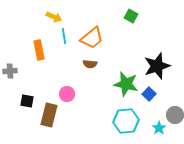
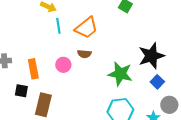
orange rectangle: (39, 50) -> (33, 69), moved
pink circle: (67, 94) -> (63, 65), moved
blue square: (149, 94) -> (157, 82), moved

